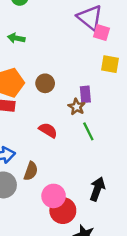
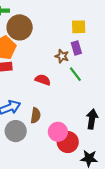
yellow square: (110, 64) -> (79, 27), moved
brown circle: (45, 83) -> (20, 27), moved, size x1.6
purple rectangle: (85, 94) -> (76, 48), moved

